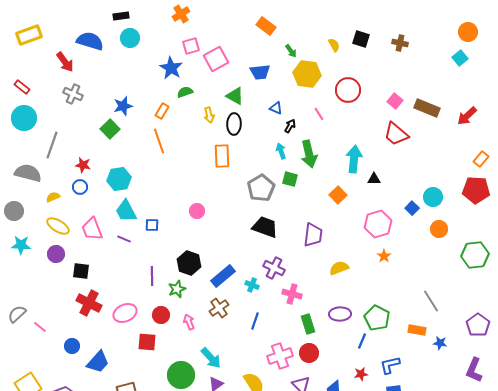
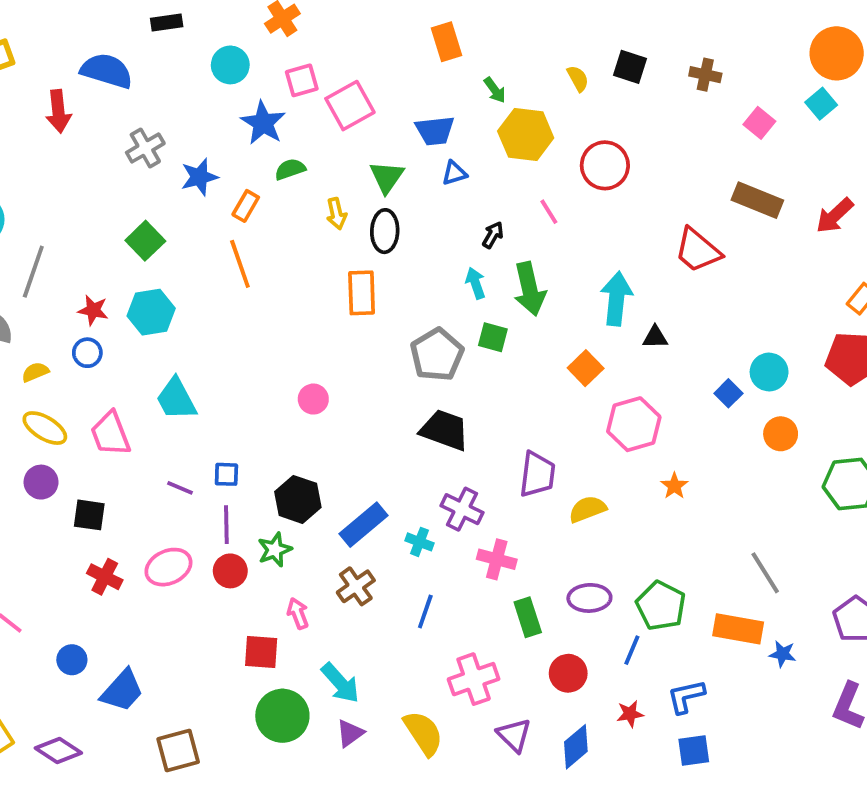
orange rectangle: (266, 26) -> (447, 42), turned 36
orange circle: (468, 32) -> (837, 53), size x1.4
cyan circle: (130, 38) -> (230, 65), moved
red arrow: (65, 62) -> (58, 111), turned 30
gray cross: (73, 94) -> (145, 148), moved, turned 36
green triangle: (235, 96) -> (387, 177), turned 36
pink square: (395, 101) -> (759, 123), moved
blue star: (123, 106) -> (199, 177), moved
blue triangle: (276, 108) -> (454, 173), moved, turned -40
cyan hexagon: (119, 179) -> (151, 312), moved
pink hexagon: (378, 224) -> (634, 424), moved
blue square: (152, 225) -> (226, 474), moved
purple trapezoid: (313, 235) -> (537, 474), moved
purple line: (124, 239) -> (180, 488), moved
red cross: (89, 303) -> (105, 577), size x0.7
pink ellipse: (125, 313) -> (168, 567), moved
red circle: (161, 315) -> (230, 571), moved
orange rectangle: (417, 330) -> (738, 629), size x1.4
red square: (147, 342) -> (261, 652), moved
red circle: (309, 353) -> (568, 673), moved

